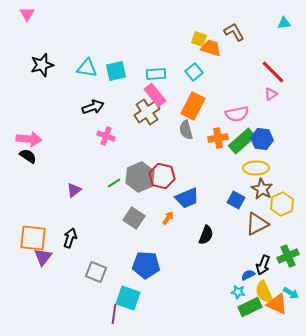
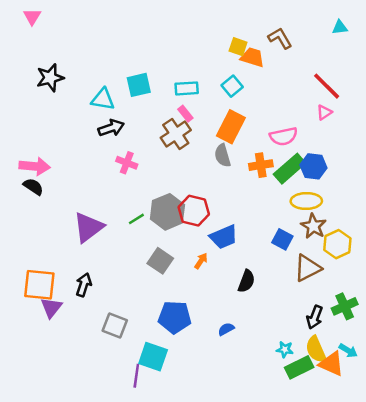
cyan triangle: (87, 68) -> (103, 99), moved
pink rectangle: (155, 95) -> (185, 114), size x0.6
purple triangle: (74, 190) -> (88, 227), size x1.8
blue semicircle: (248, 275) -> (226, 329), moved

